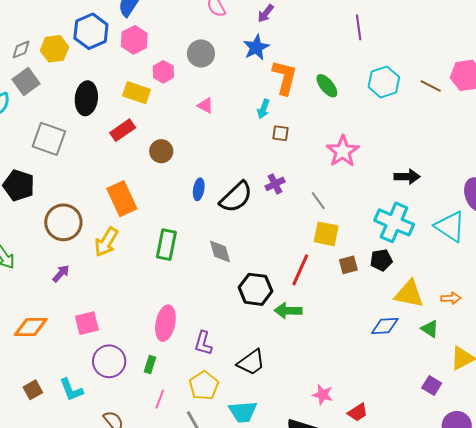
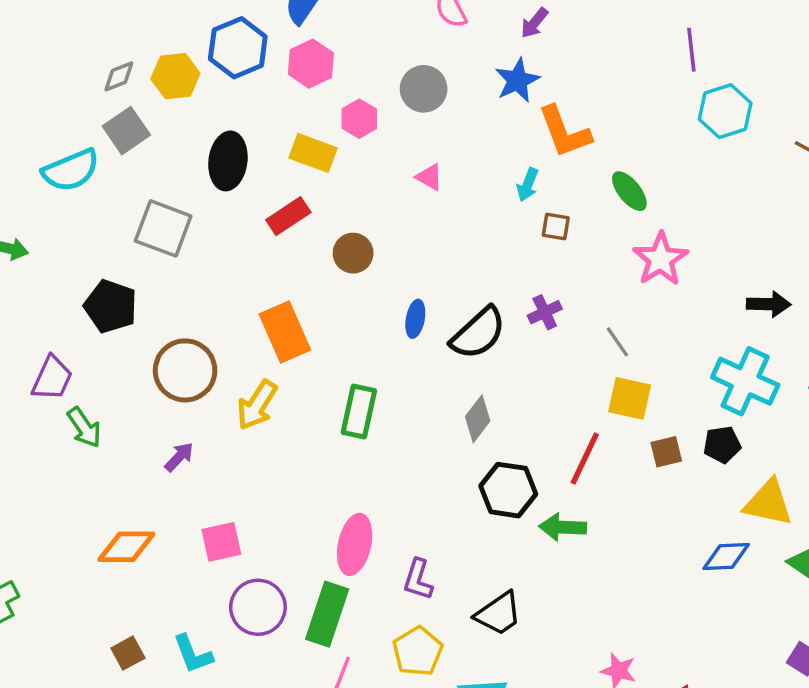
orange L-shape: (285, 77) -> (565, 132), turned 144
cyan hexagon: (384, 82) -> (725, 111), moved
green ellipse: (327, 86) -> (629, 191), moved
gray diamond: (220, 252) -> (478, 419), moved, turned 52
green rectangle: (150, 365) -> (327, 614), size x2.0

